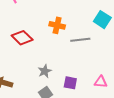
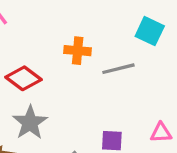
gray star: (45, 71) -> (30, 123), moved, size x1.5

